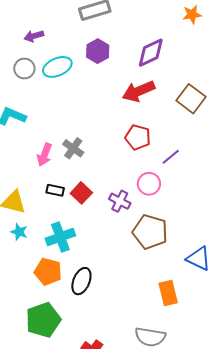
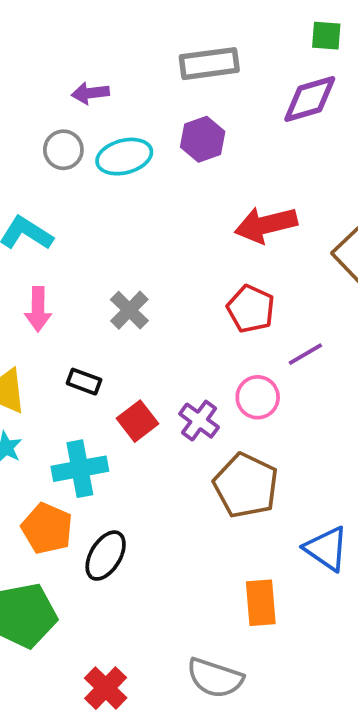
purple diamond: (151, 53) -> (310, 99), moved
pink arrow: (44, 155) -> (38, 309), moved, turned -30
red square: (81, 193) -> (137, 421), moved

